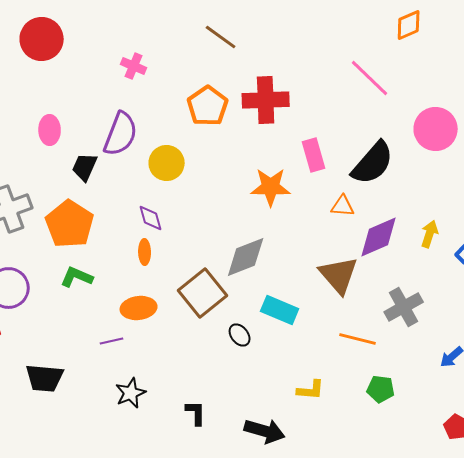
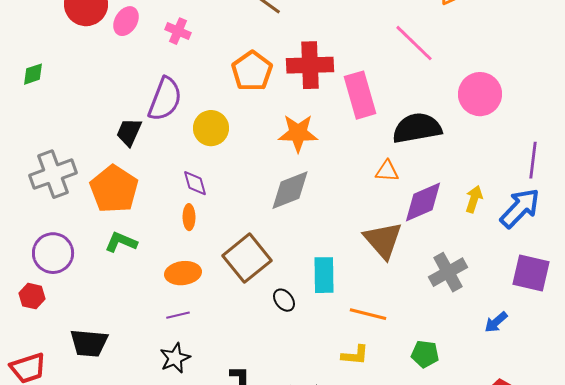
pink ellipse: (50, 130) -> (126, 21), moved, turned 32
pink rectangle: (314, 155) -> (360, 95), moved, size x1.4
black semicircle: (373, 163) -> (417, 128), turned -141
orange star: (271, 187) -> (298, 133), moved
gray diamond: (246, 257) -> (290, 190), moved
cyan rectangle: (280, 310) -> (324, 275), turned 66
orange line: (358, 339) -> (368, 314), moved
purple line: (112, 341) -> (178, 315), moved

